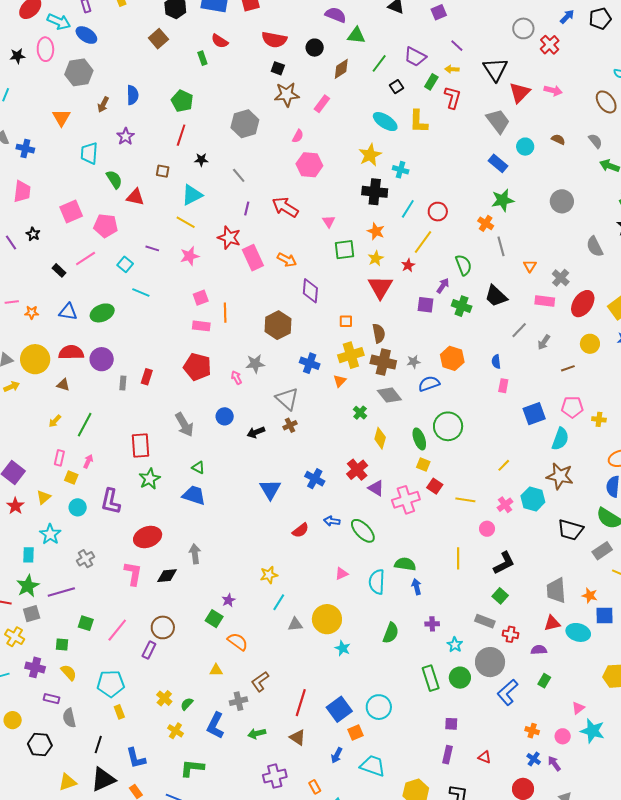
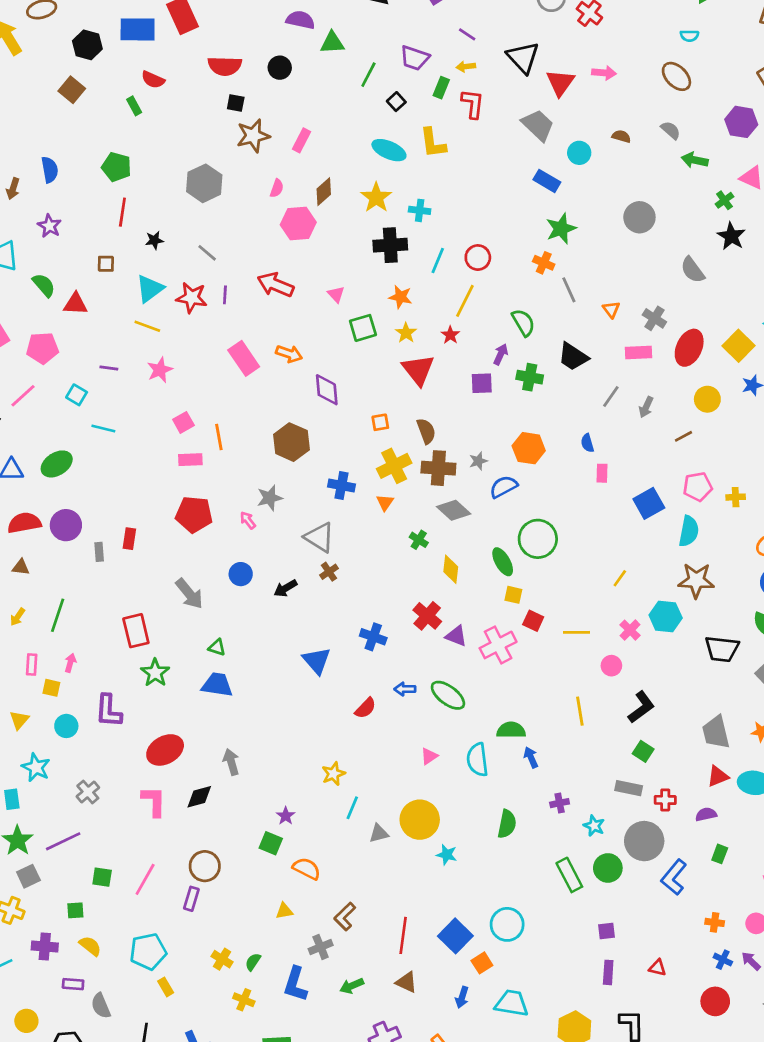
brown diamond: (341, 69) -> (324, 192), moved
red star: (229, 238) -> (192, 298), moved

